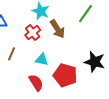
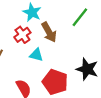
cyan triangle: (42, 60) -> (36, 55), moved

